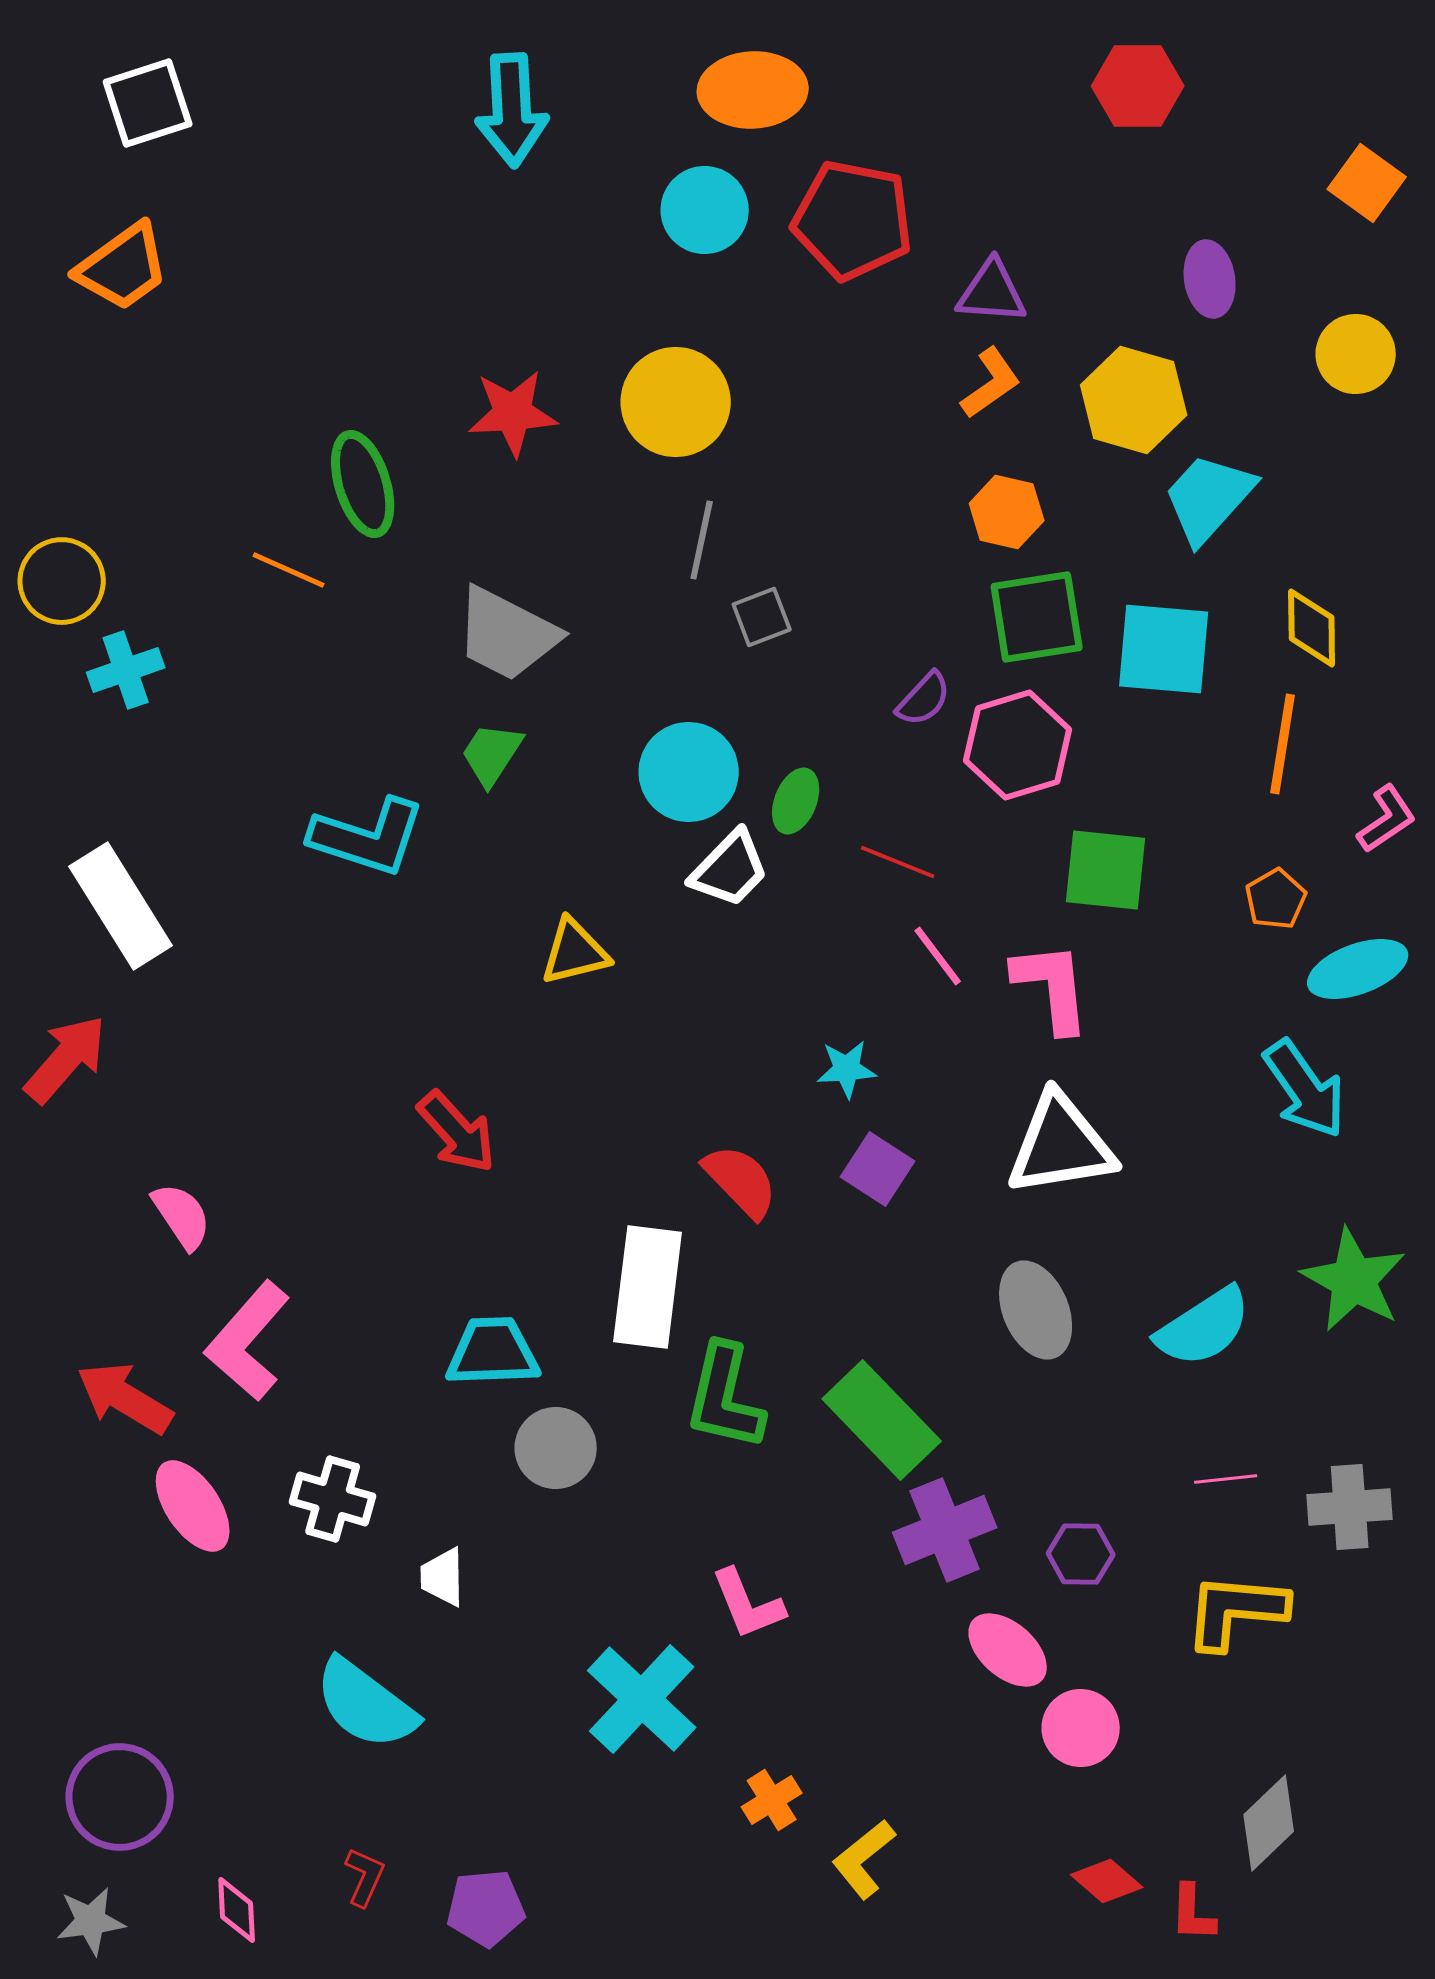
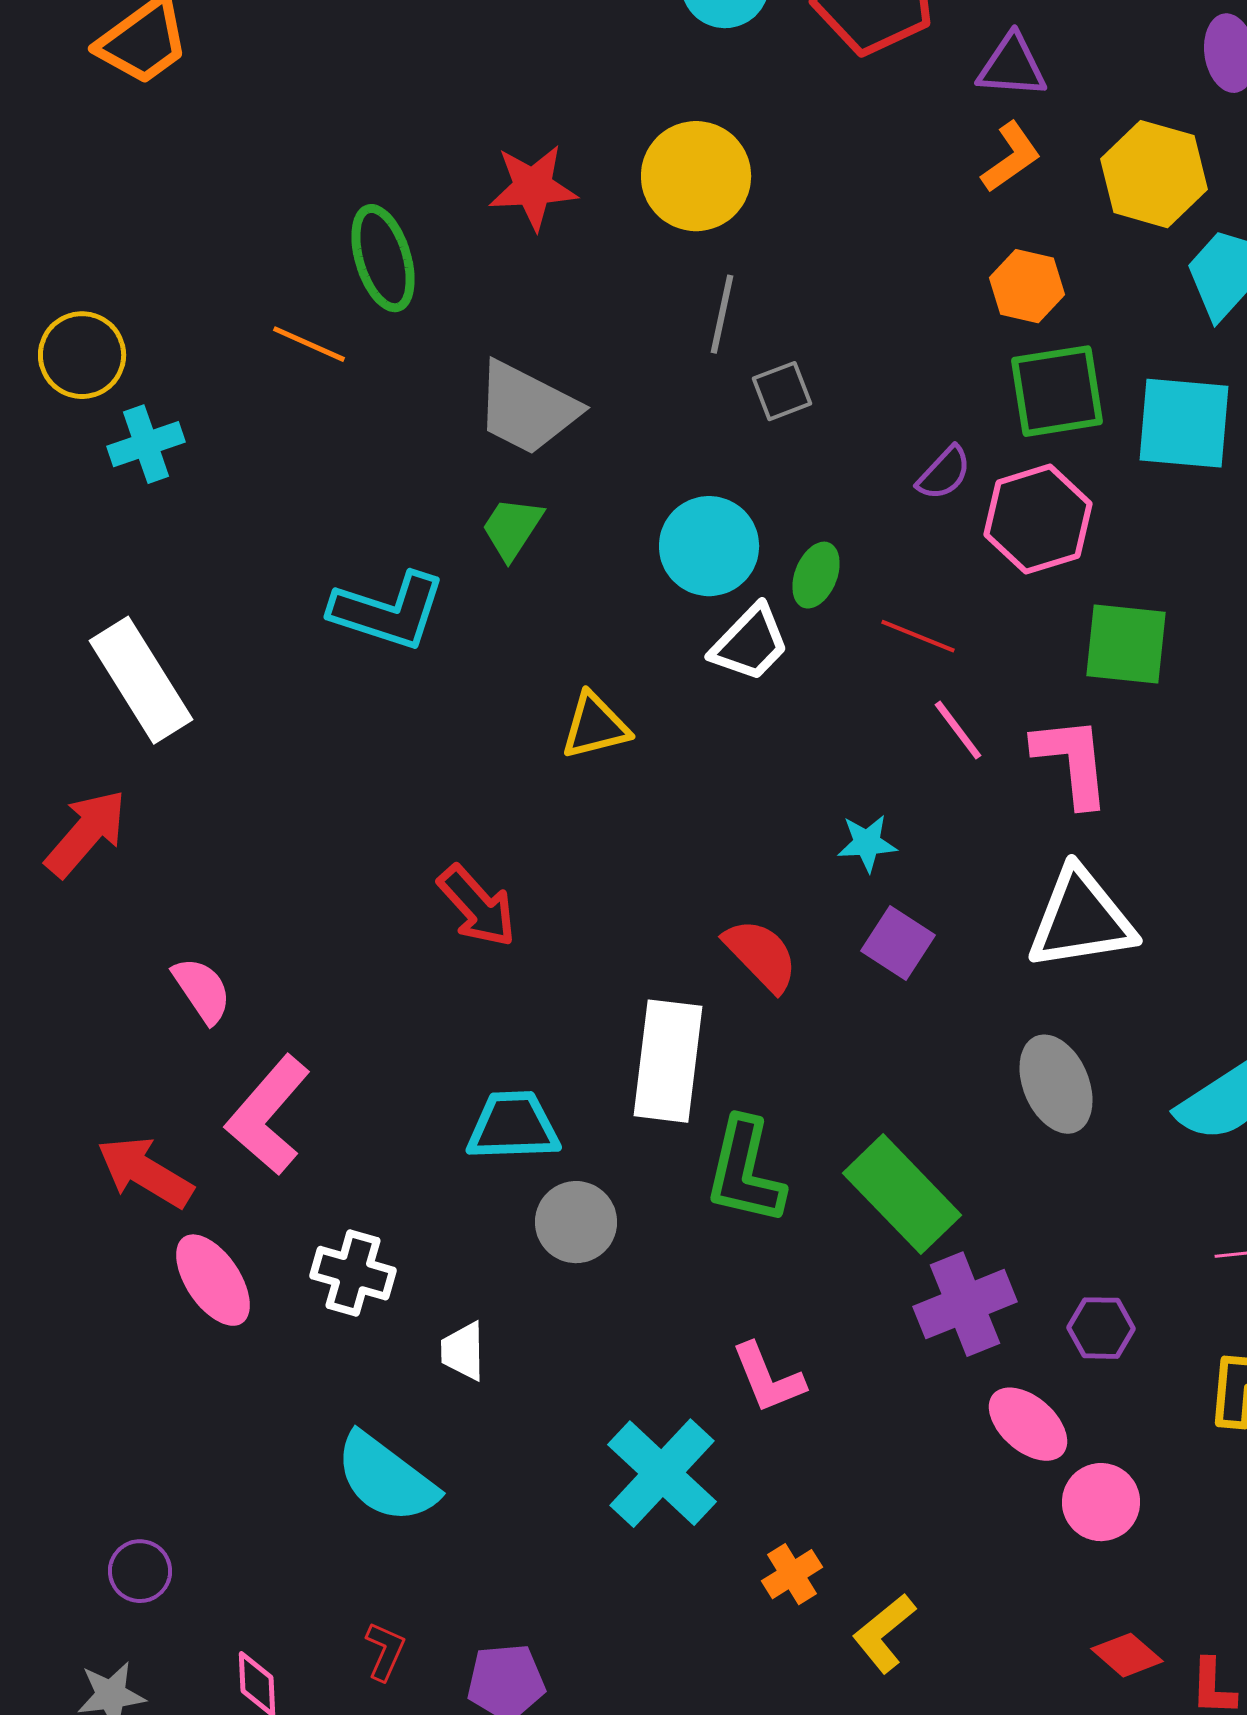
purple circle: (120, 1797) -> (140, 1571), size x0.6

